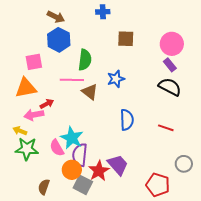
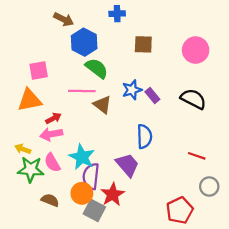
blue hexagon: (59, 40) -> (84, 42), moved
green semicircle: (85, 60) -> (97, 68), turned -60
purple rectangle: (170, 65) -> (152, 96), moved
pink arrow: (34, 115) -> (51, 134), moved
red line: (166, 128) -> (197, 156), moved
pink semicircle: (57, 148) -> (52, 163), moved
purple trapezoid: (118, 165) -> (127, 165), moved
red pentagon: (158, 185) -> (180, 210), turned 30
brown semicircle: (44, 187) -> (50, 200), moved, turned 91

